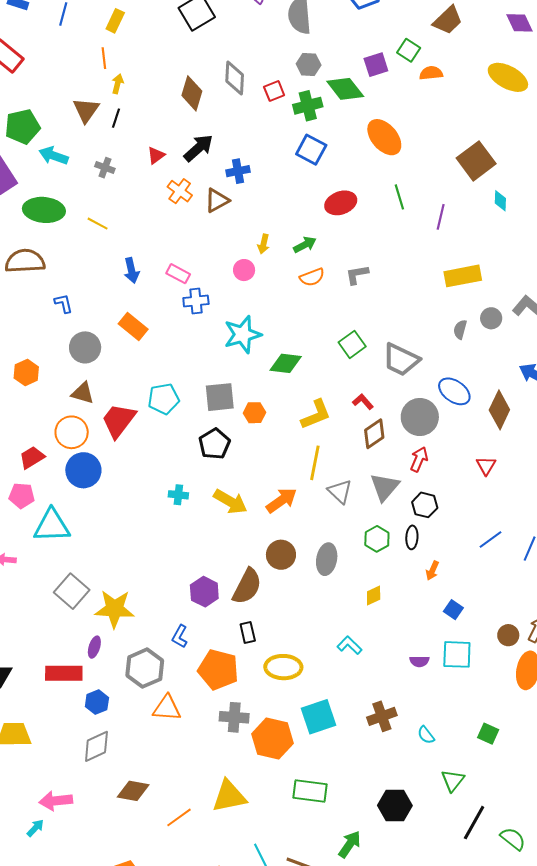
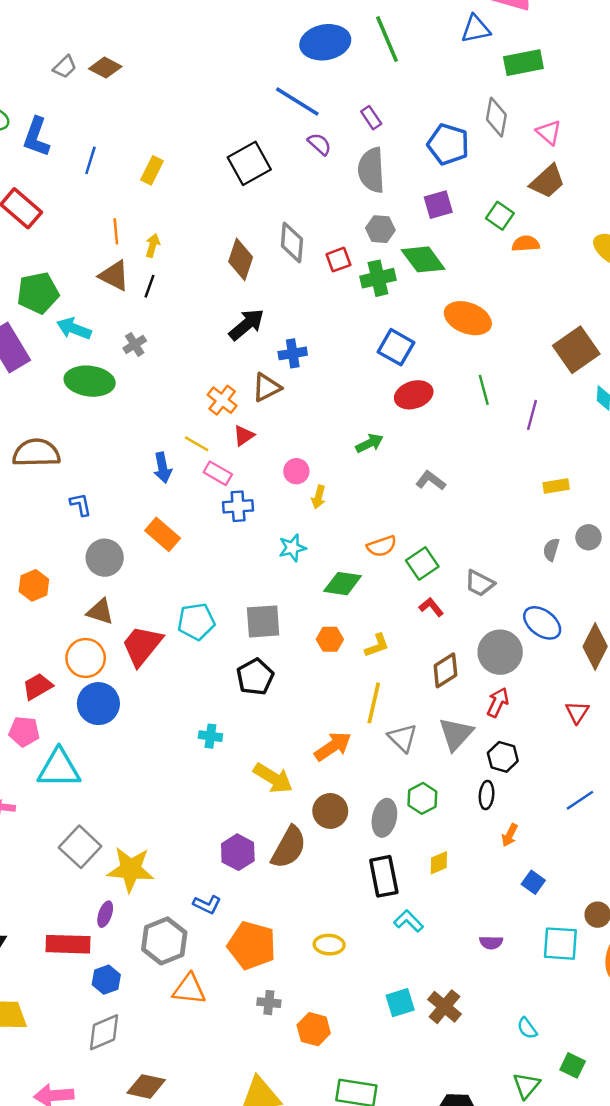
orange line: (104, 58) -> (116, 231), moved
purple square: (376, 65) -> (438, 205), moved
brown triangle: (86, 110) -> (114, 276), turned -40
orange ellipse: (384, 137) -> (468, 318), turned -30
blue square: (311, 150) -> (396, 347), moved
red triangle: (156, 155) -> (244, 436), moved
gray cross: (105, 168) -> (135, 344), turned 36
orange cross: (180, 191) -> (222, 400), moved
green ellipse: (44, 210) -> (90, 381), moved
yellow line: (98, 224) -> (197, 444), moved
yellow arrow: (263, 244) -> (318, 497), moved
gray L-shape: (357, 275) -> (431, 481), turned 45
yellow rectangle: (463, 276) -> (556, 486), size x0.6
orange semicircle: (312, 277) -> (382, 546), moved
cyan star: (243, 334) -> (292, 548), size x0.6
gray trapezoid: (401, 360) -> (480, 583), size x0.7
red L-shape: (363, 402) -> (431, 607), moved
orange hexagon: (254, 413) -> (330, 639), moved
yellow L-shape: (316, 414) -> (377, 645), size x0.7
yellow arrow: (230, 502) -> (273, 778), moved
green hexagon: (377, 539) -> (422, 798), moved
black rectangle: (248, 632) -> (384, 876), moved, size x1.6
blue L-shape: (180, 636) -> (207, 904), turned -95
cyan square: (457, 654) -> (560, 944), moved
yellow ellipse: (283, 667) -> (329, 945), size x0.7
brown cross: (382, 716) -> (444, 1007), turned -32
gray cross: (234, 717) -> (269, 1003), size x0.7
cyan square: (319, 717) -> (400, 1003), moved, size x0.7
green square: (488, 734) -> (573, 1065), moved
cyan semicircle: (426, 735) -> (527, 1028), moved
orange hexagon: (273, 739) -> (314, 1029), size x0.7

